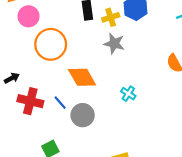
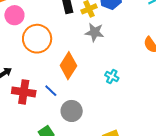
orange diamond: (82, 77) -> (68, 66), turned 68
gray circle: (83, 115) -> (72, 111), moved

